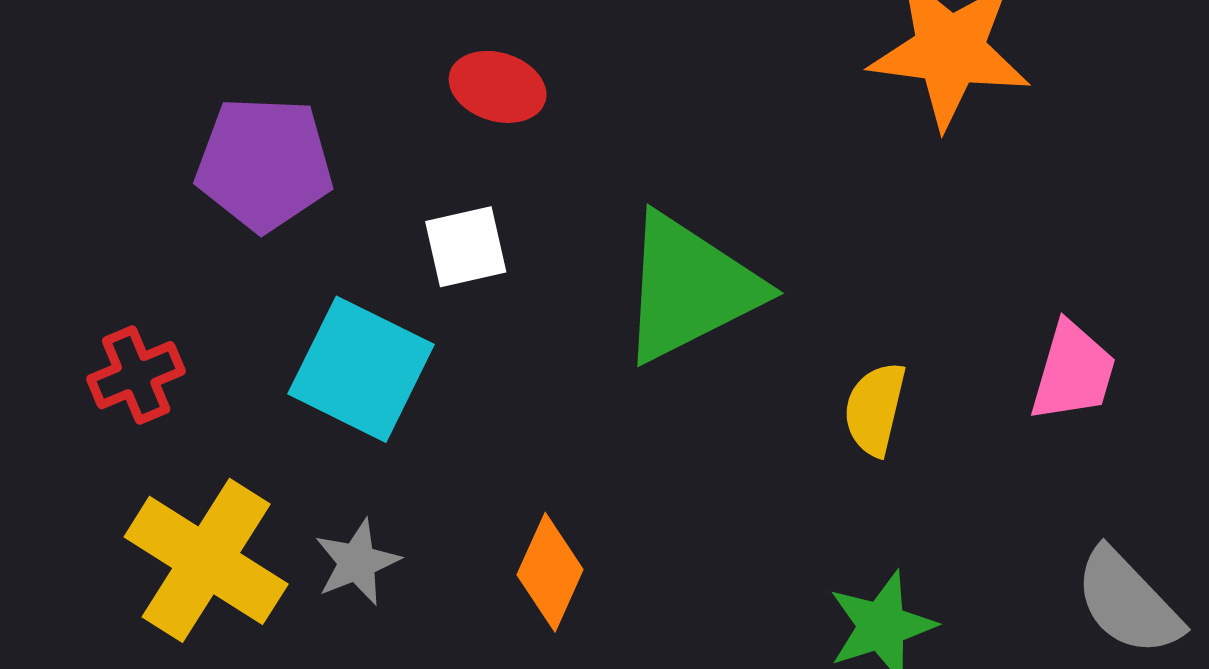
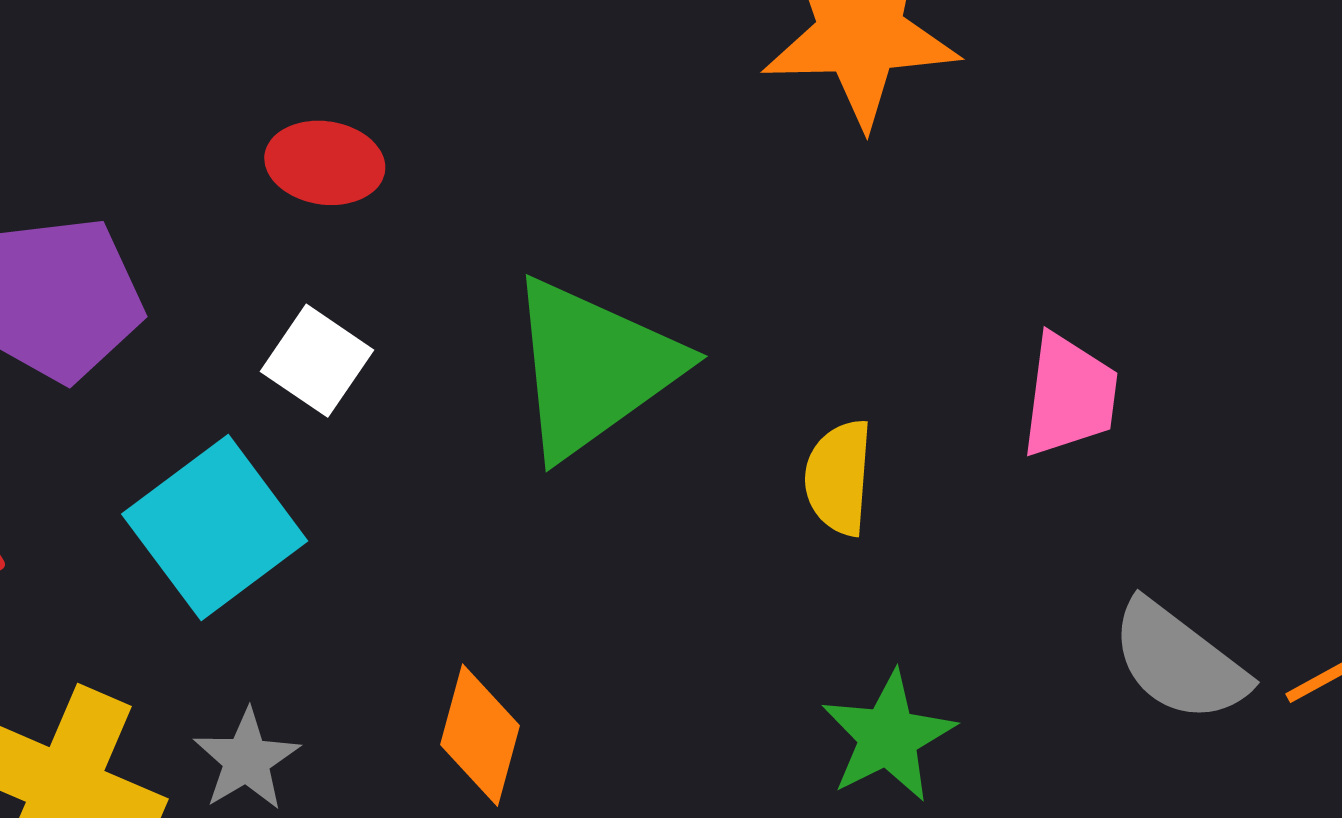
white square: (466, 247) -> (317, 361), turned -34
cyan square: (361, 369) -> (215, 527), turned 36

